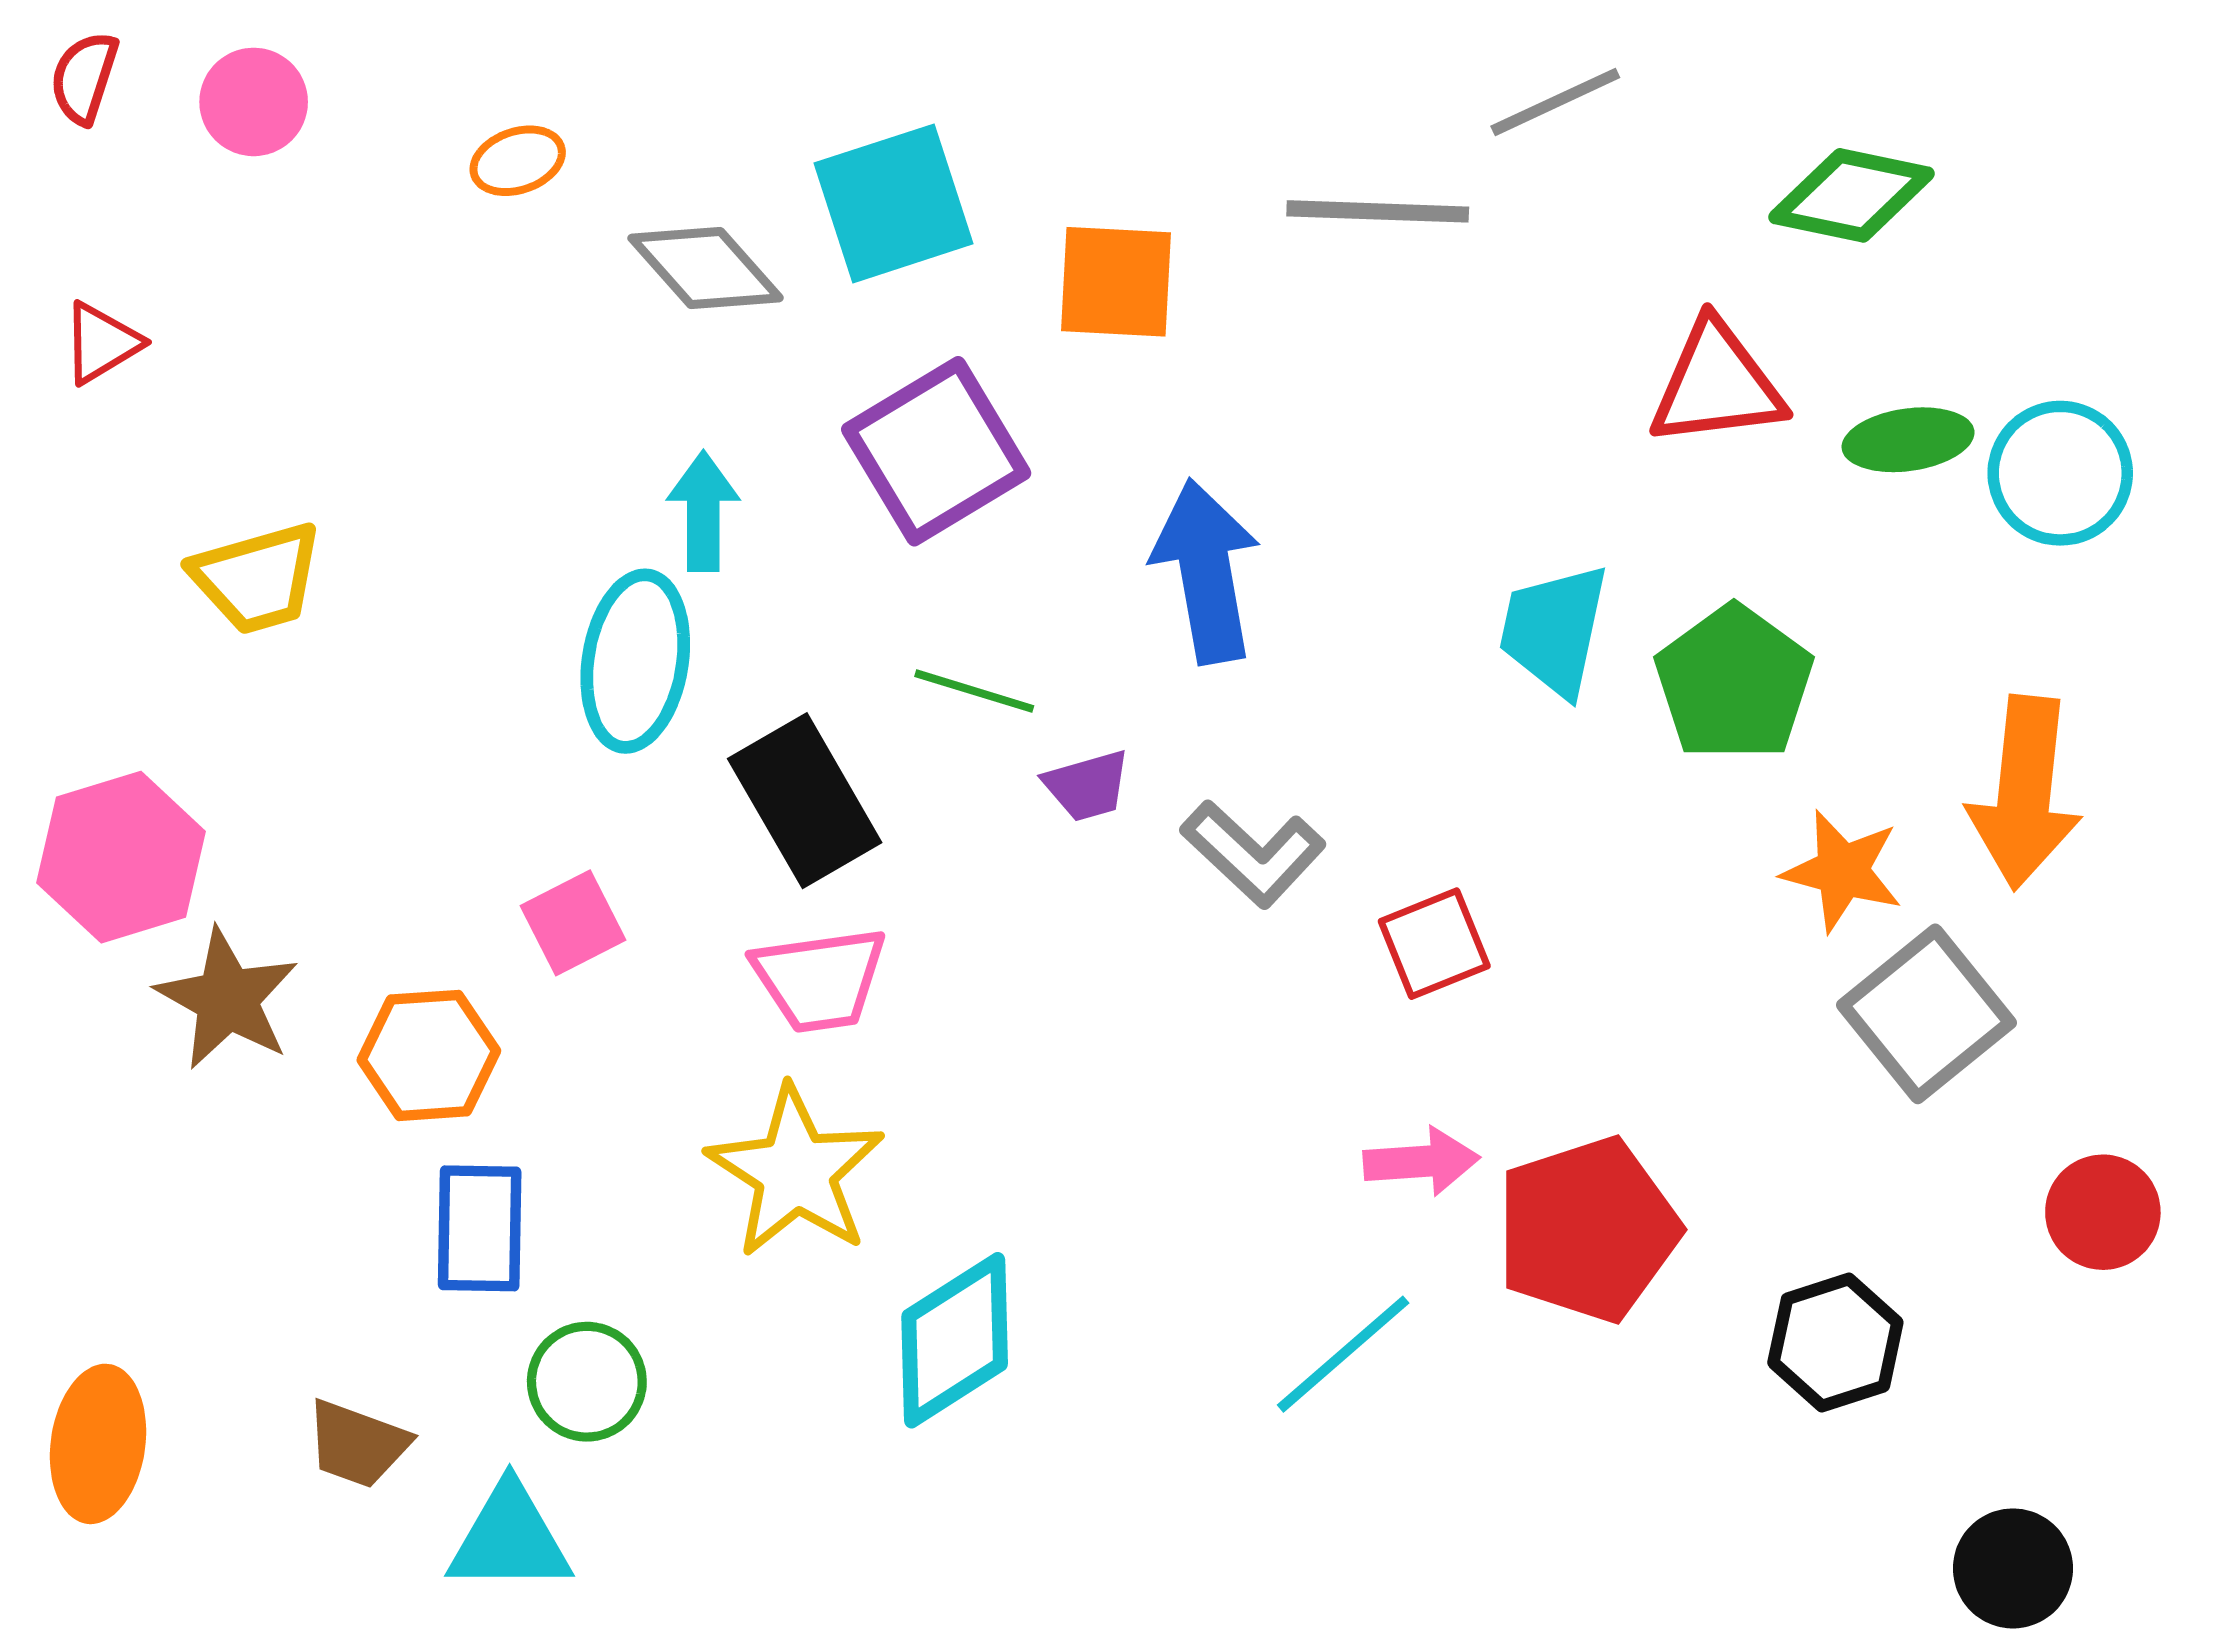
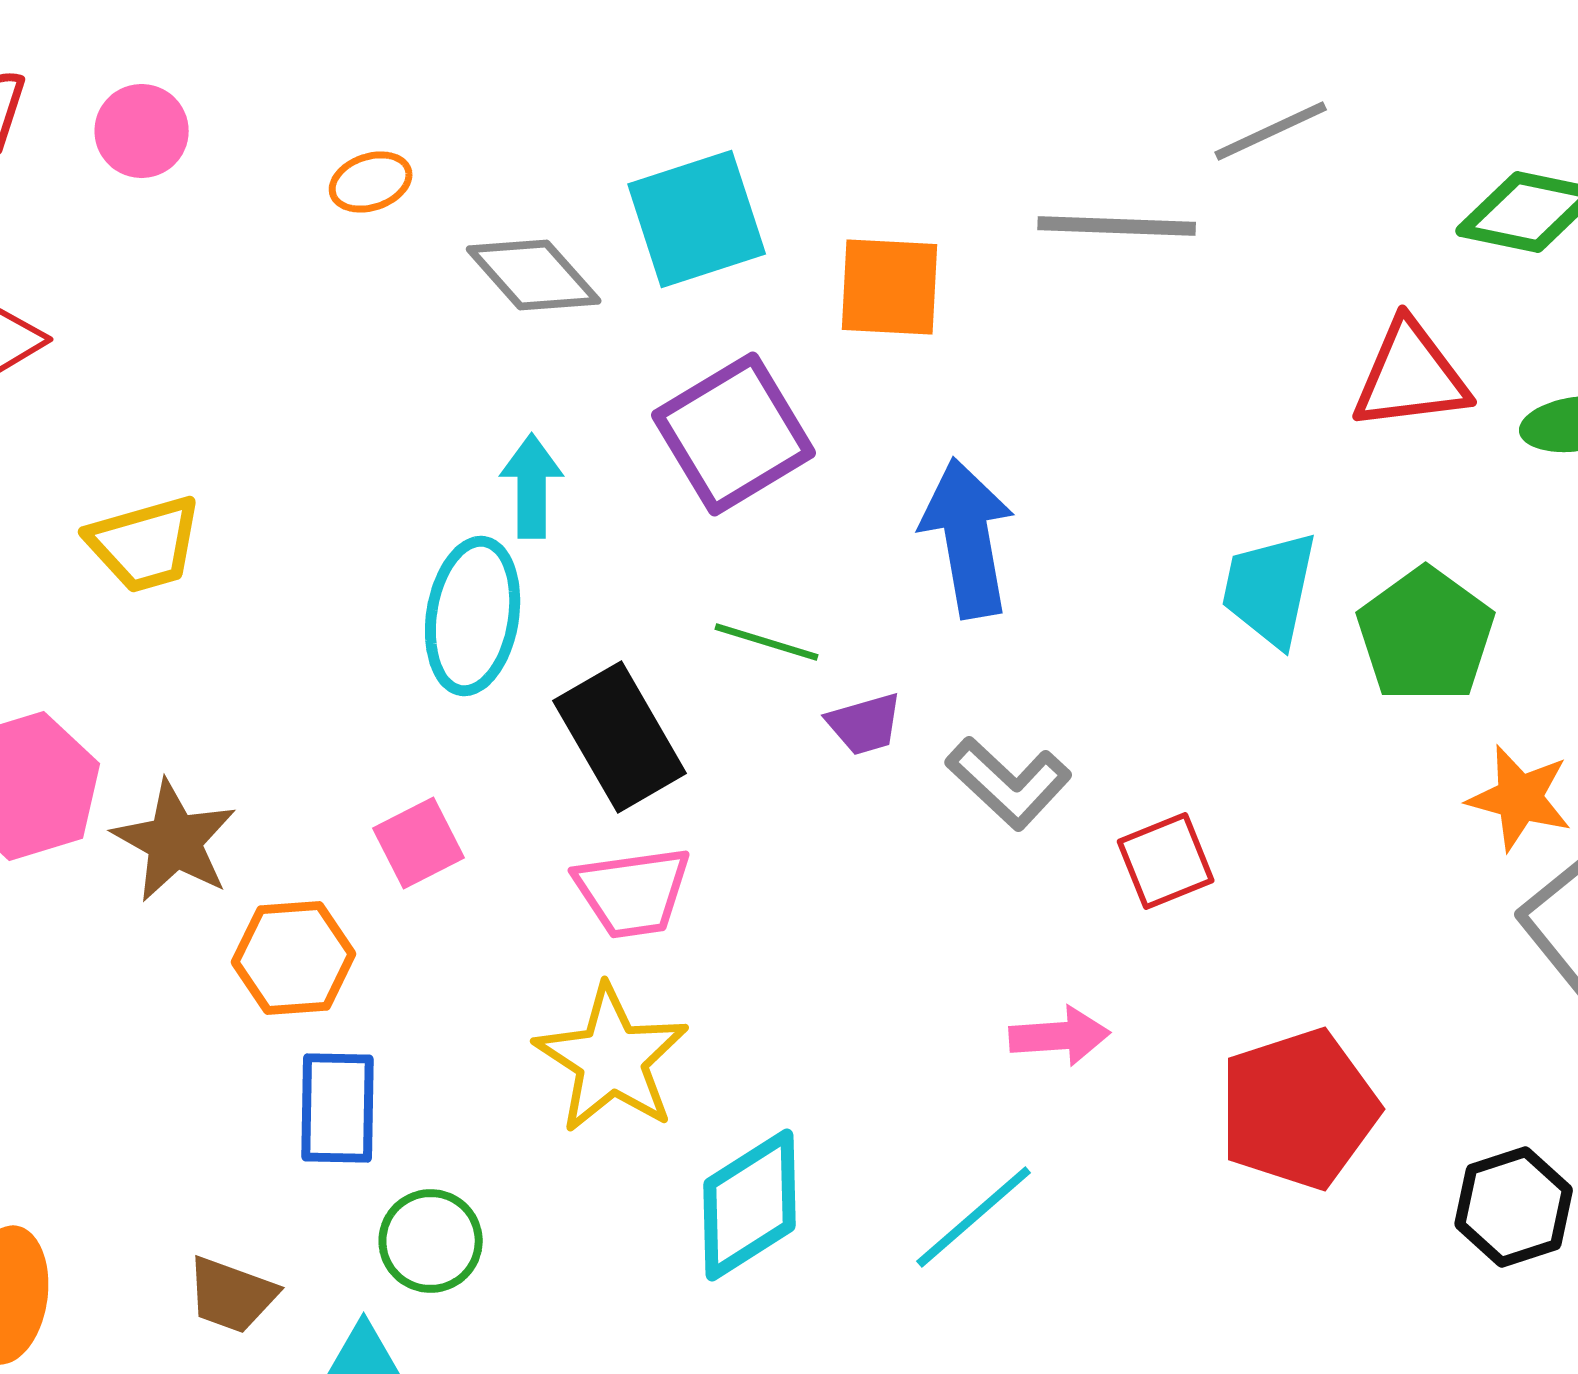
brown star: (227, 999) -> (175, 841), moved
pink arrow: (1422, 1161) -> (1060, 1036), moved
cyan line: (1343, 1354) -> (974, 1217), moved

